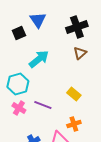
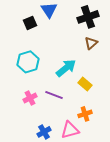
cyan arrow: (39, 59) -> (66, 68), moved
cyan hexagon: (18, 84) -> (28, 62), moved
pink cross: (19, 108) -> (30, 98), turned 32

